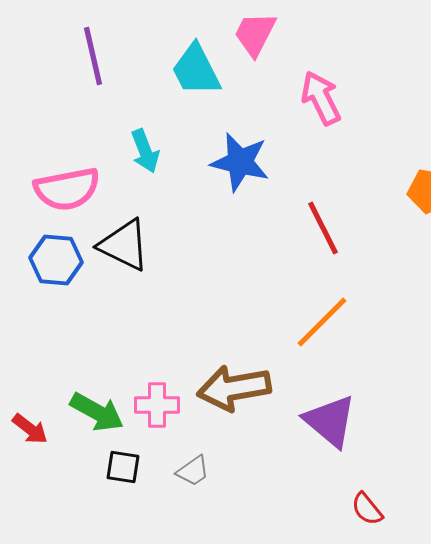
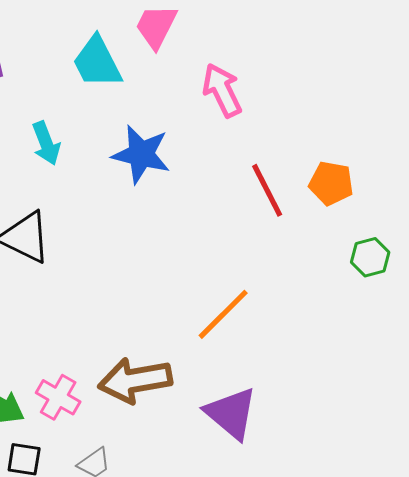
red line: (323, 228) -> (267, 190), moved
pink cross: (157, 405) -> (58, 397), turned 30

